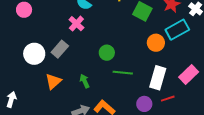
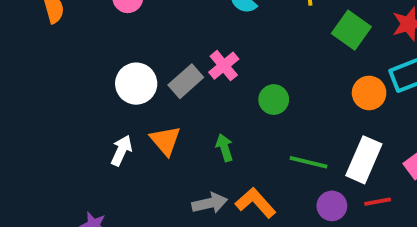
pink cross: (76, 24) -> (224, 66), moved
green line: (123, 73) -> (309, 162), moved
orange triangle: (53, 81) -> (165, 141), turned -36
white arrow: (11, 99) -> (121, 150), moved

